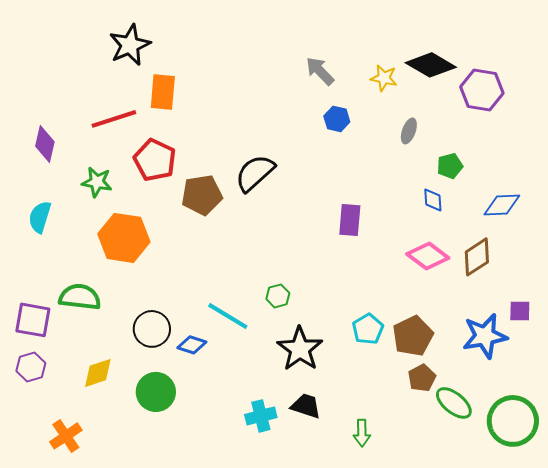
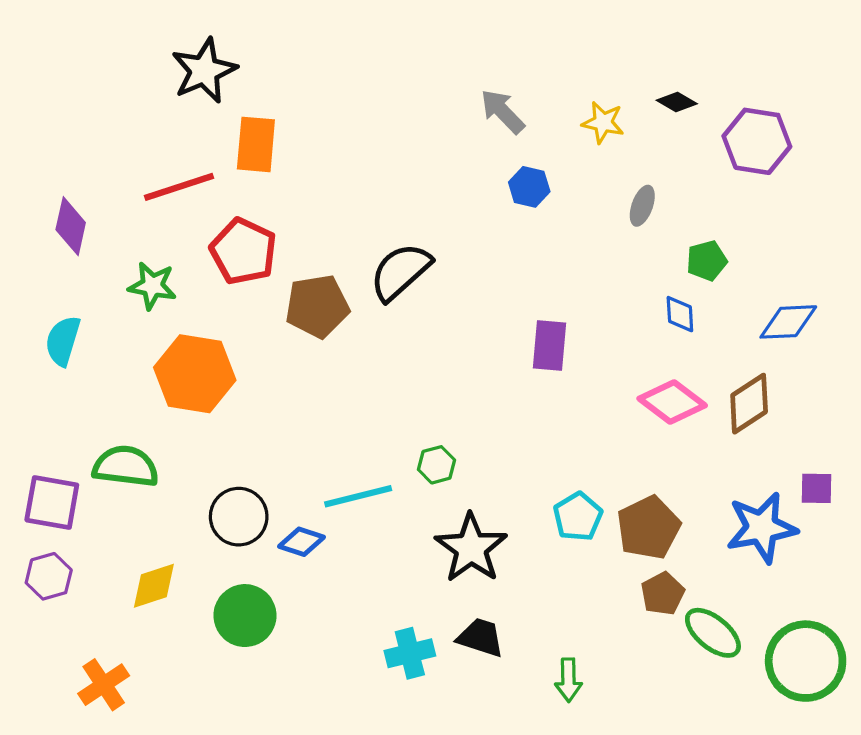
black diamond: (431, 65) -> (677, 102), size x0.5
cyan line: (228, 316) -> (358, 496), turned -45

